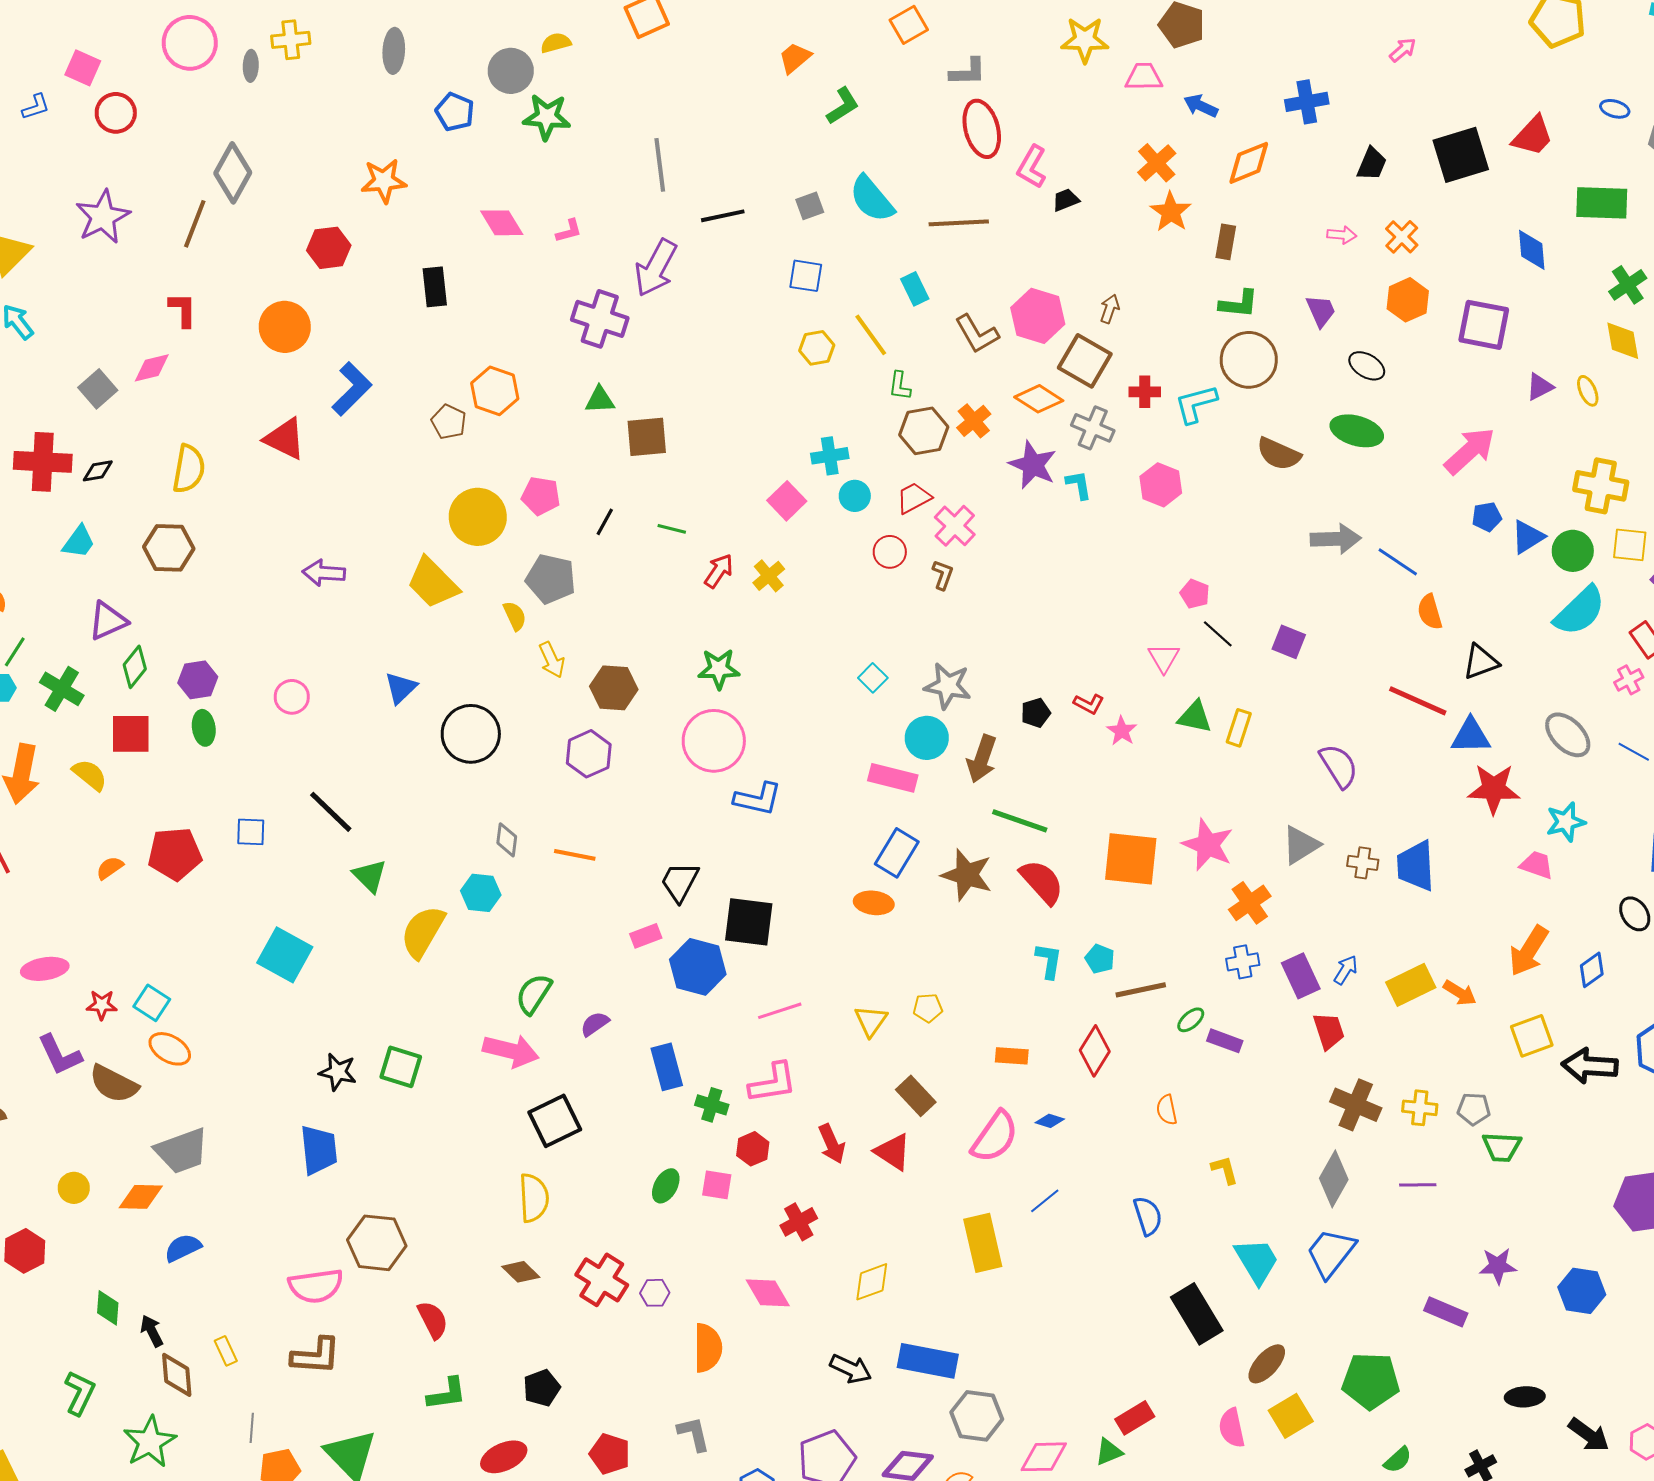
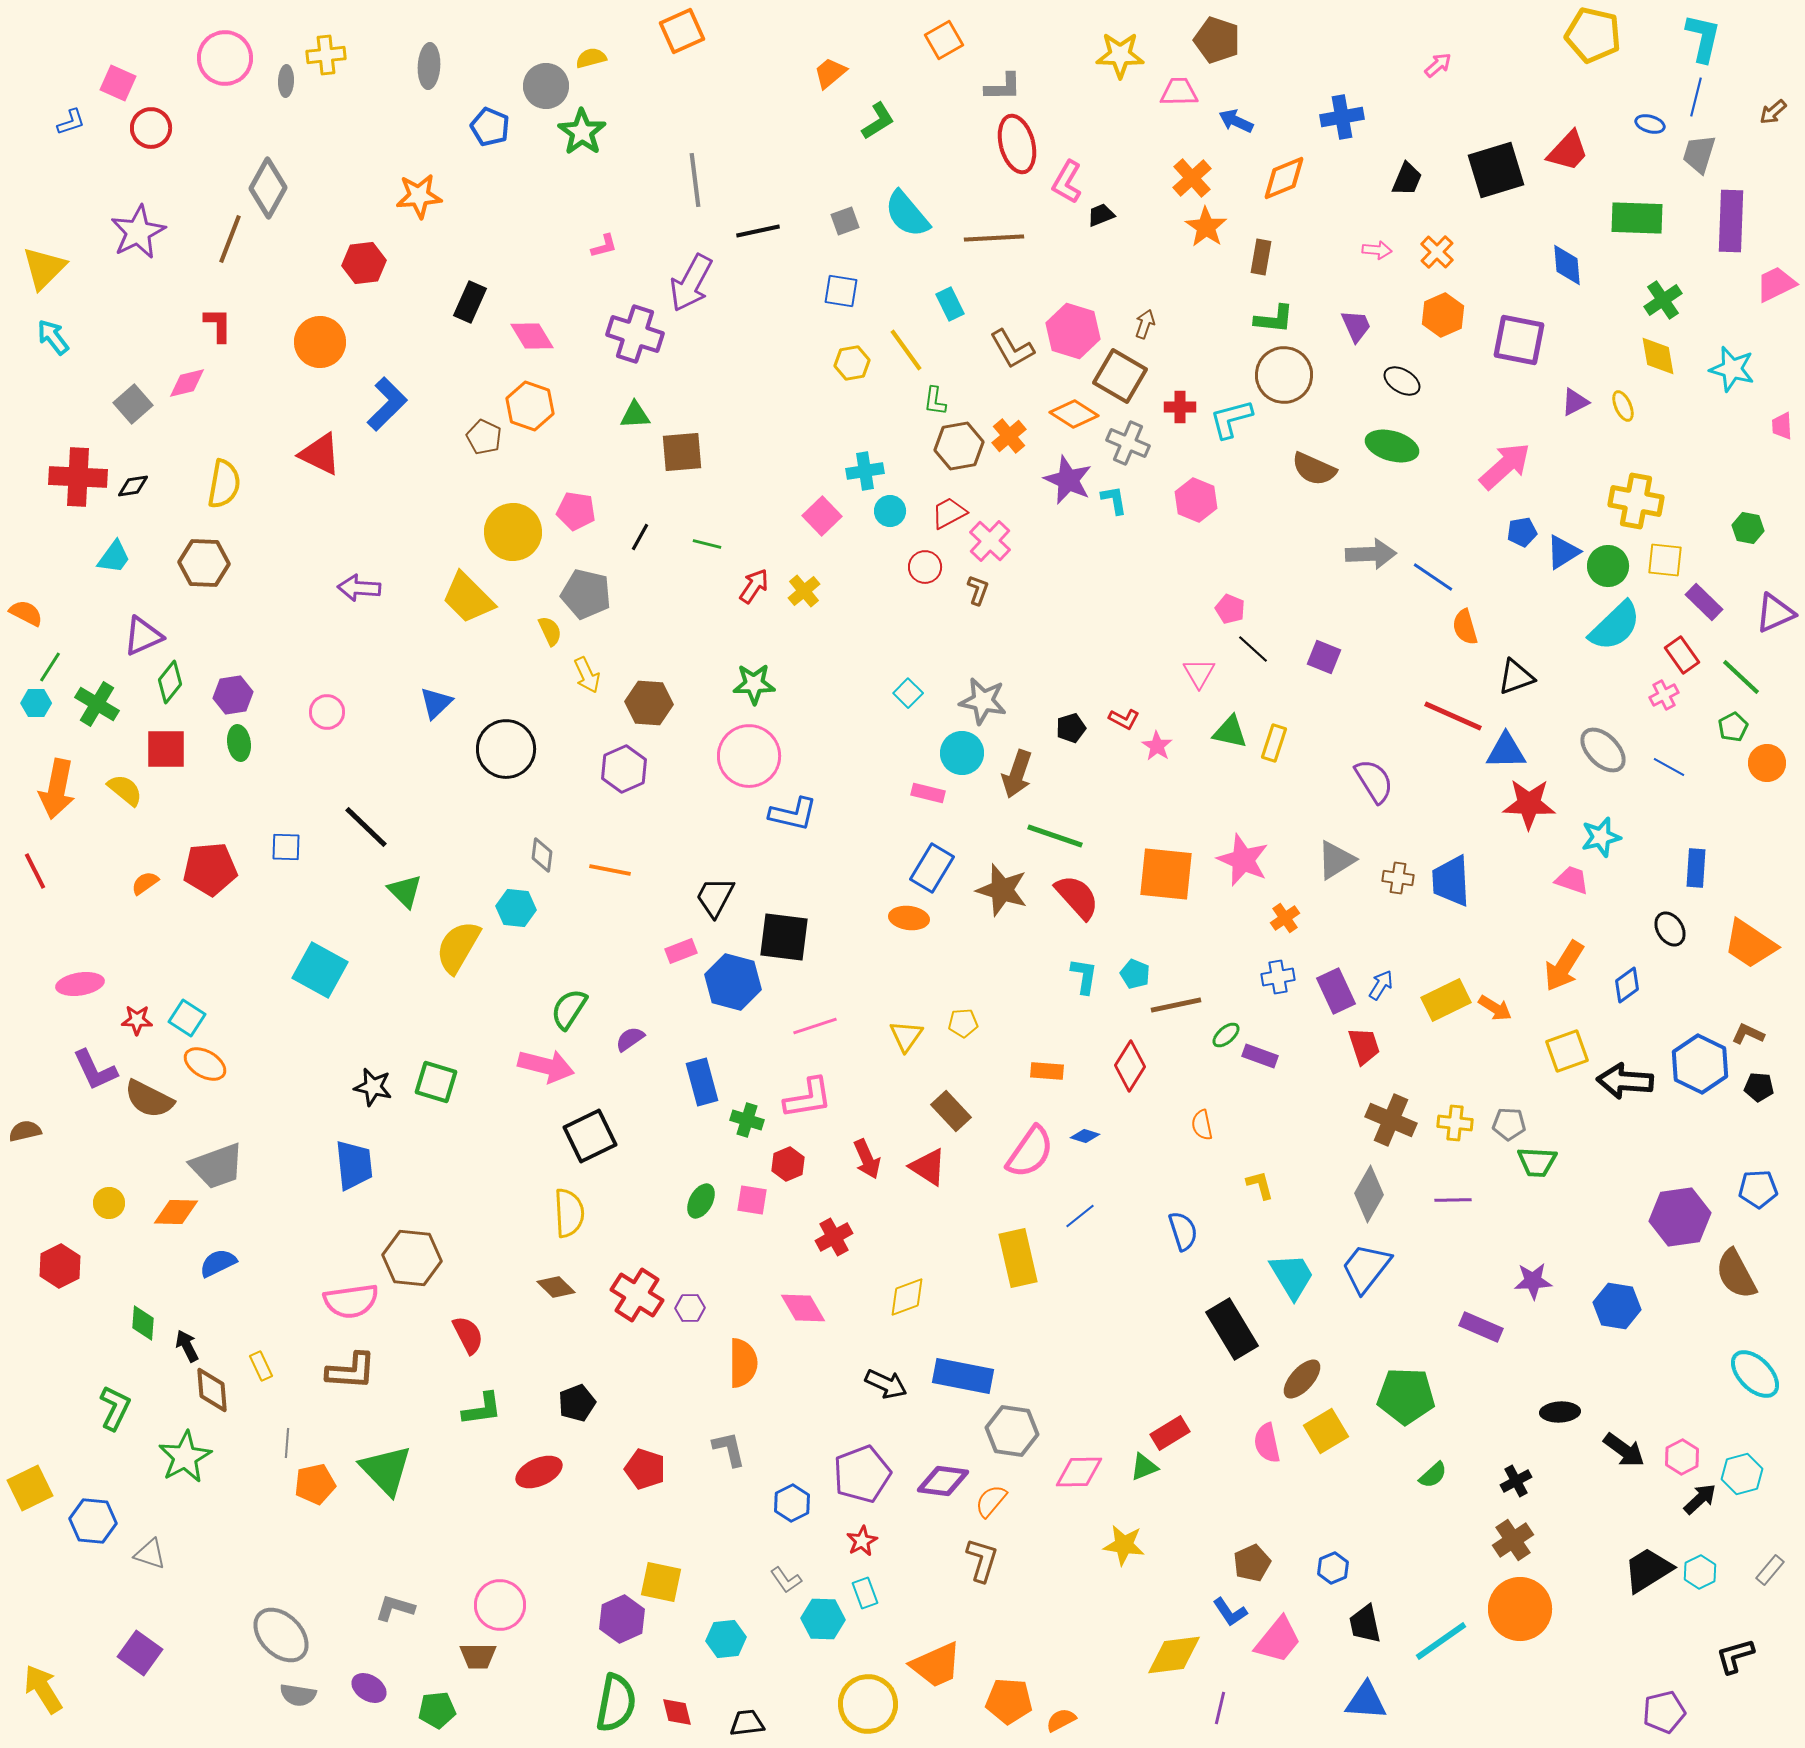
green star: (547, 117) -> (582, 132), turned 30
pink diamond: (502, 223) -> (532, 336), moved
black rectangle: (435, 287) -> (470, 302), turned 30
pink rectangle: (893, 778) -> (928, 793), size x0.7
orange cross: (1250, 903) -> (1285, 918), size x0.7

